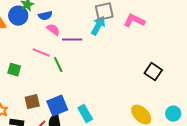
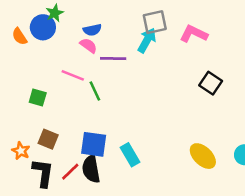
blue semicircle: (45, 16) -> (92, 30), moved
black square: (153, 72) -> (211, 83), moved
brown square: (32, 102) -> (48, 139), moved, turned 35
blue square: (57, 106) -> (94, 144), turned 30

